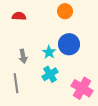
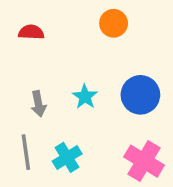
blue circle: (69, 44) -> (140, 95), moved
cyan cross: (50, 74) -> (67, 157), moved

